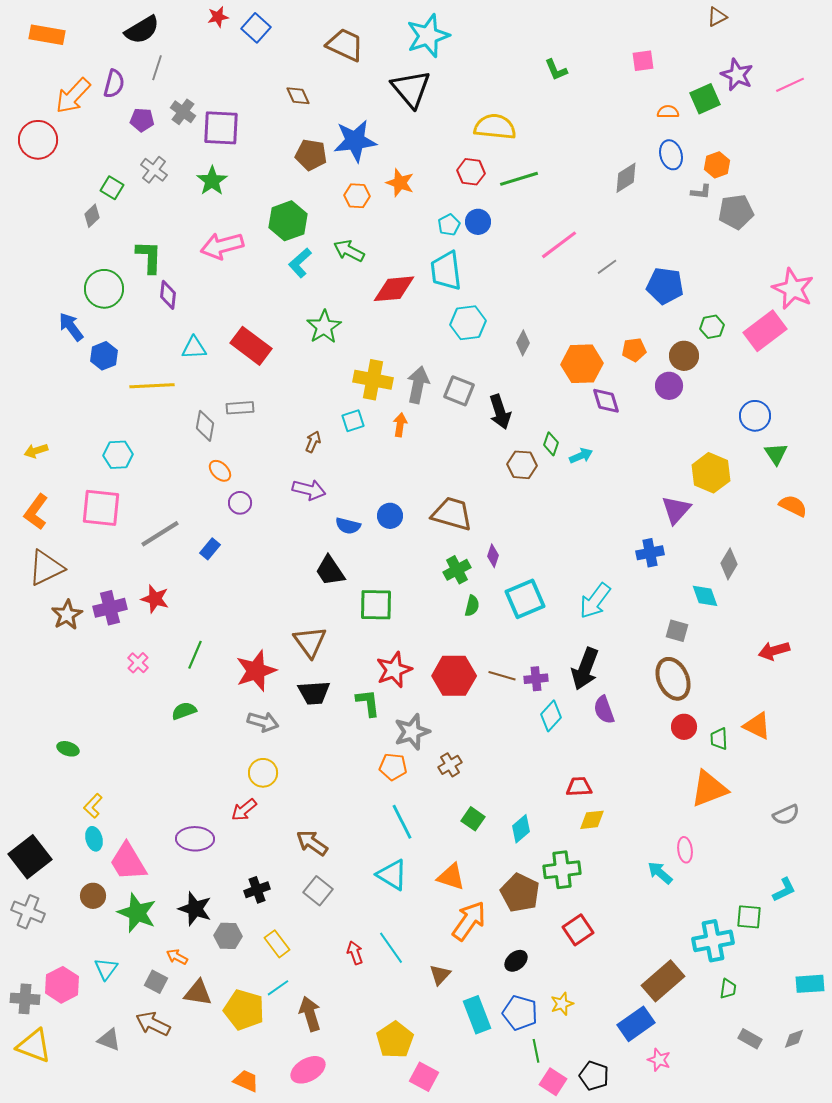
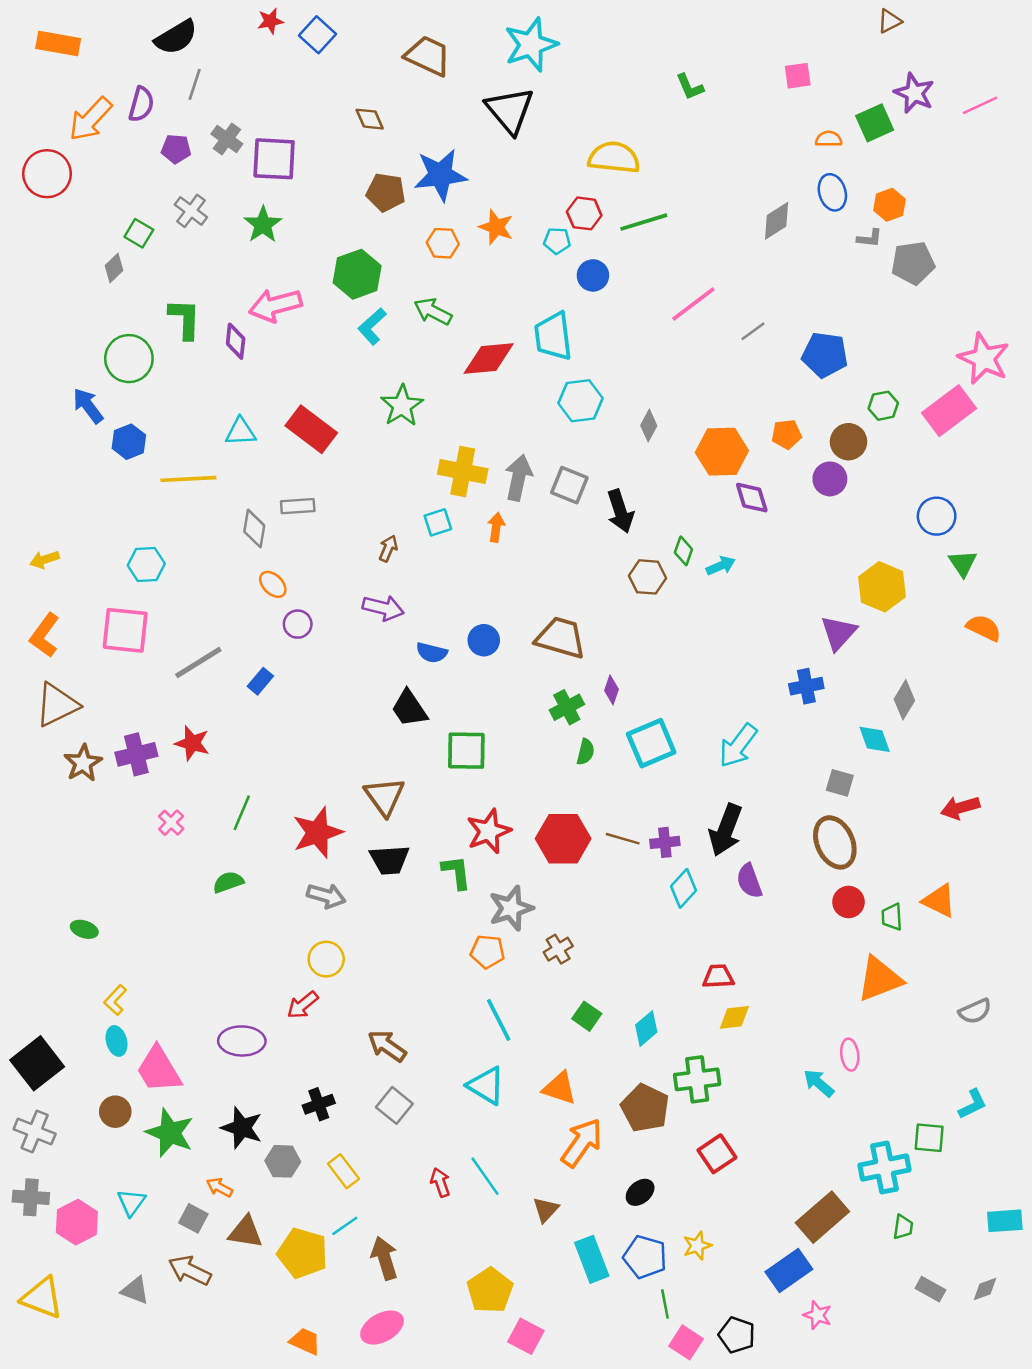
cyan pentagon: (449, 225) -> (557, 241), moved, turned 30
purple diamond: (168, 295) -> (236, 341), moved
gray cross: (25, 999) -> (31, 1197), moved

